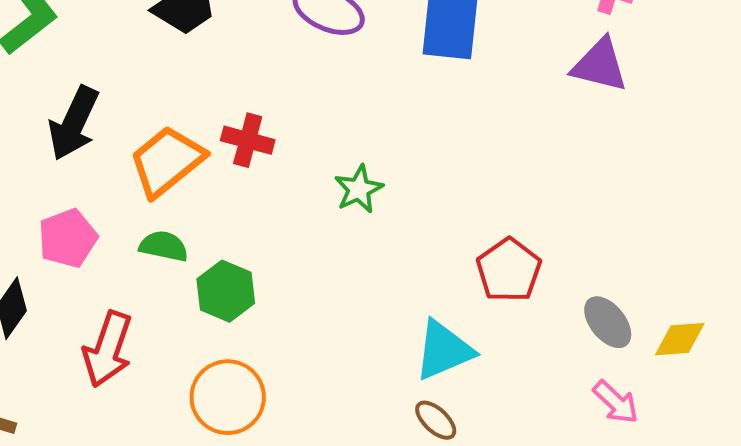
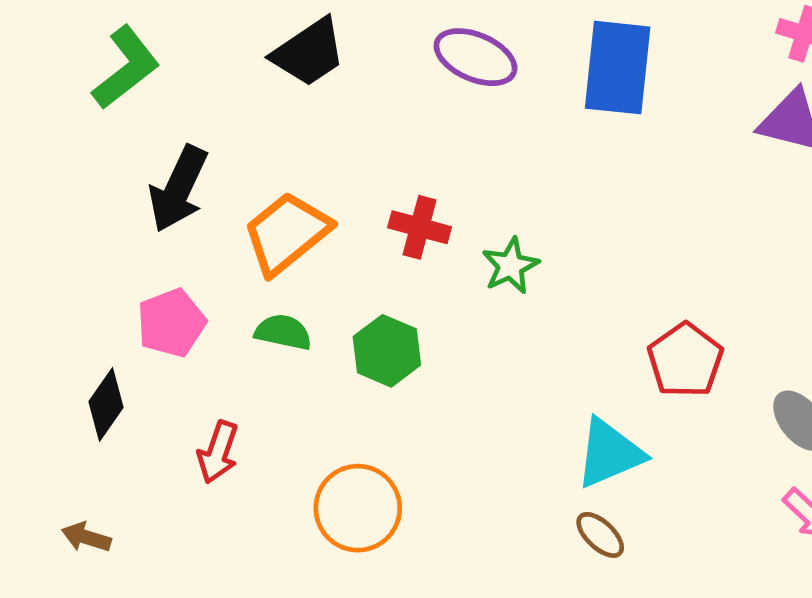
red cross: (248, 140) -> (420, 227), moved
green hexagon: (226, 291) -> (387, 351), moved
red arrow: (108, 349) -> (218, 452), size x0.7

